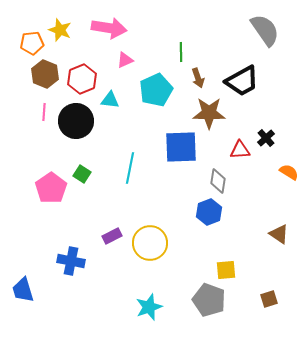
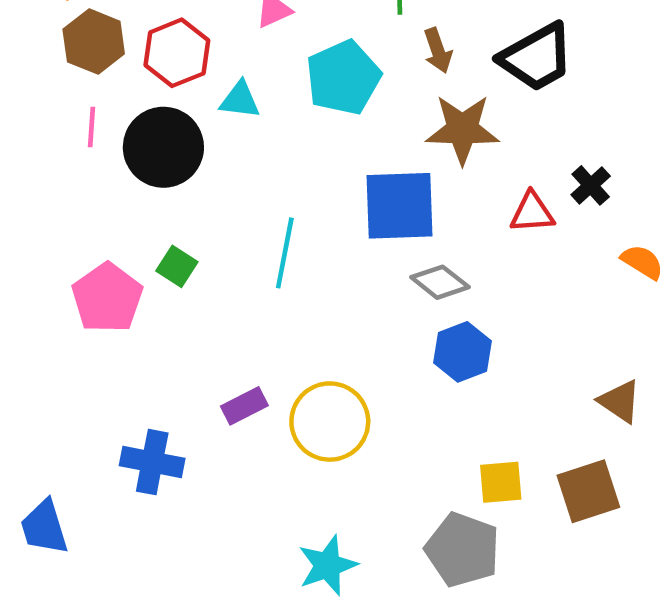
gray diamond: (218, 181) -> (440, 282), moved, turned -60
brown square: (269, 299) -> (588, 491), moved, size x1.6

